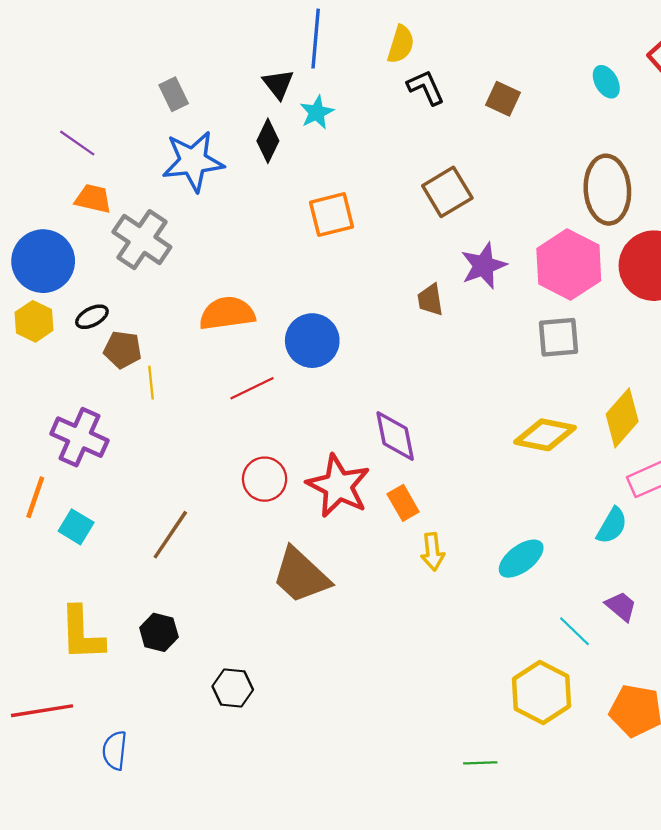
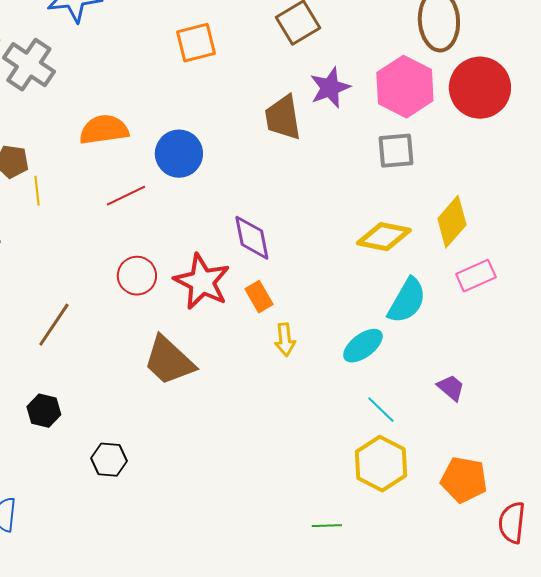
brown trapezoid: (430, 300) -> (283, 118), size x1.6
cyan semicircle: (612, 526) -> (407, 301), moved, size x1.4
cyan line: (574, 631) -> (381, 410), moved

